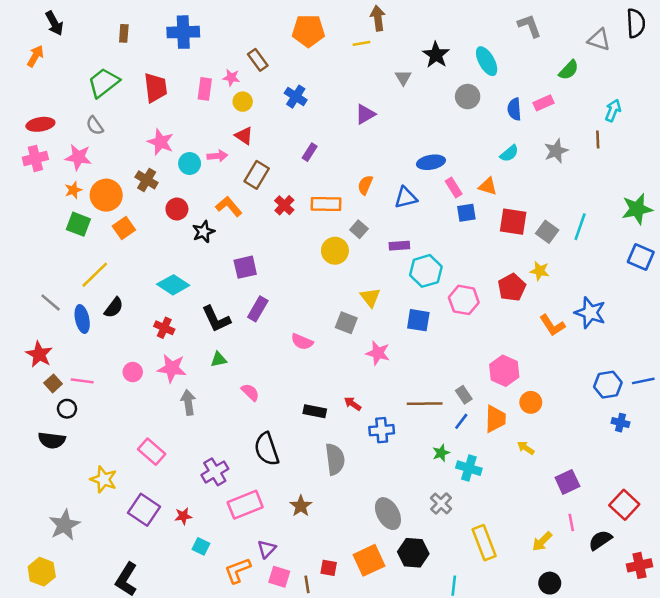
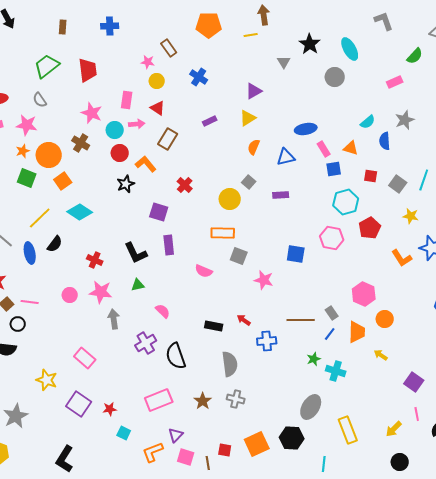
blue cross: (183, 32) -> (110, 26), size x0.7
pink rectangle: (205, 89) -> (127, 100), moved
blue semicircle: (514, 109) -> (385, 141), moved
purple rectangle: (310, 152) -> (210, 121), turned 32
orange rectangle: (326, 204) -> (223, 233), moved
red cross: (284, 205) -> (185, 185), moved
red circle: (177, 209) -> (120, 153), moved
red square: (513, 222) -> (371, 176), size x0.6
purple square: (245, 267) -> (159, 212), turned 30
cyan hexagon: (426, 271) -> (346, 202), moved
yellow star: (540, 271) -> (411, 216), moved
cyan diamond: (173, 285) -> (80, 212), moved
yellow triangle: (370, 297) -> (248, 118), moved, turned 36
purple rectangle: (258, 309) -> (169, 245), turned -36
purple cross: (215, 472) -> (146, 343), moved
purple square: (567, 482) -> (414, 382), turned -30
gray cross: (441, 503) -> (236, 399), moved, turned -30
gray ellipse: (388, 514) -> (311, 407), moved, turned 60

